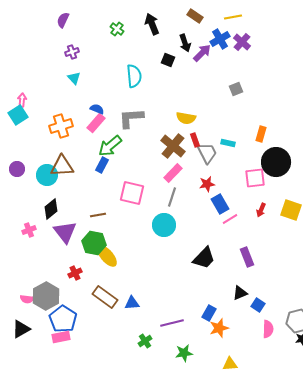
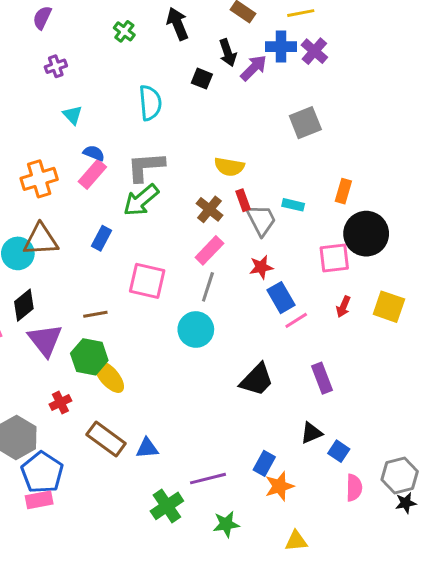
blue cross: (220, 39) -> (281, 47), turned 30
cyan triangle: (74, 78) -> (73, 115), moved
gray square: (236, 89) -> (305, 123), size x1.5
green arrow: (110, 146) -> (141, 200), moved
brown cross: (173, 146) -> (209, 209), size x0.7
green cross: (145, 341) -> (167, 506), size x1.5

